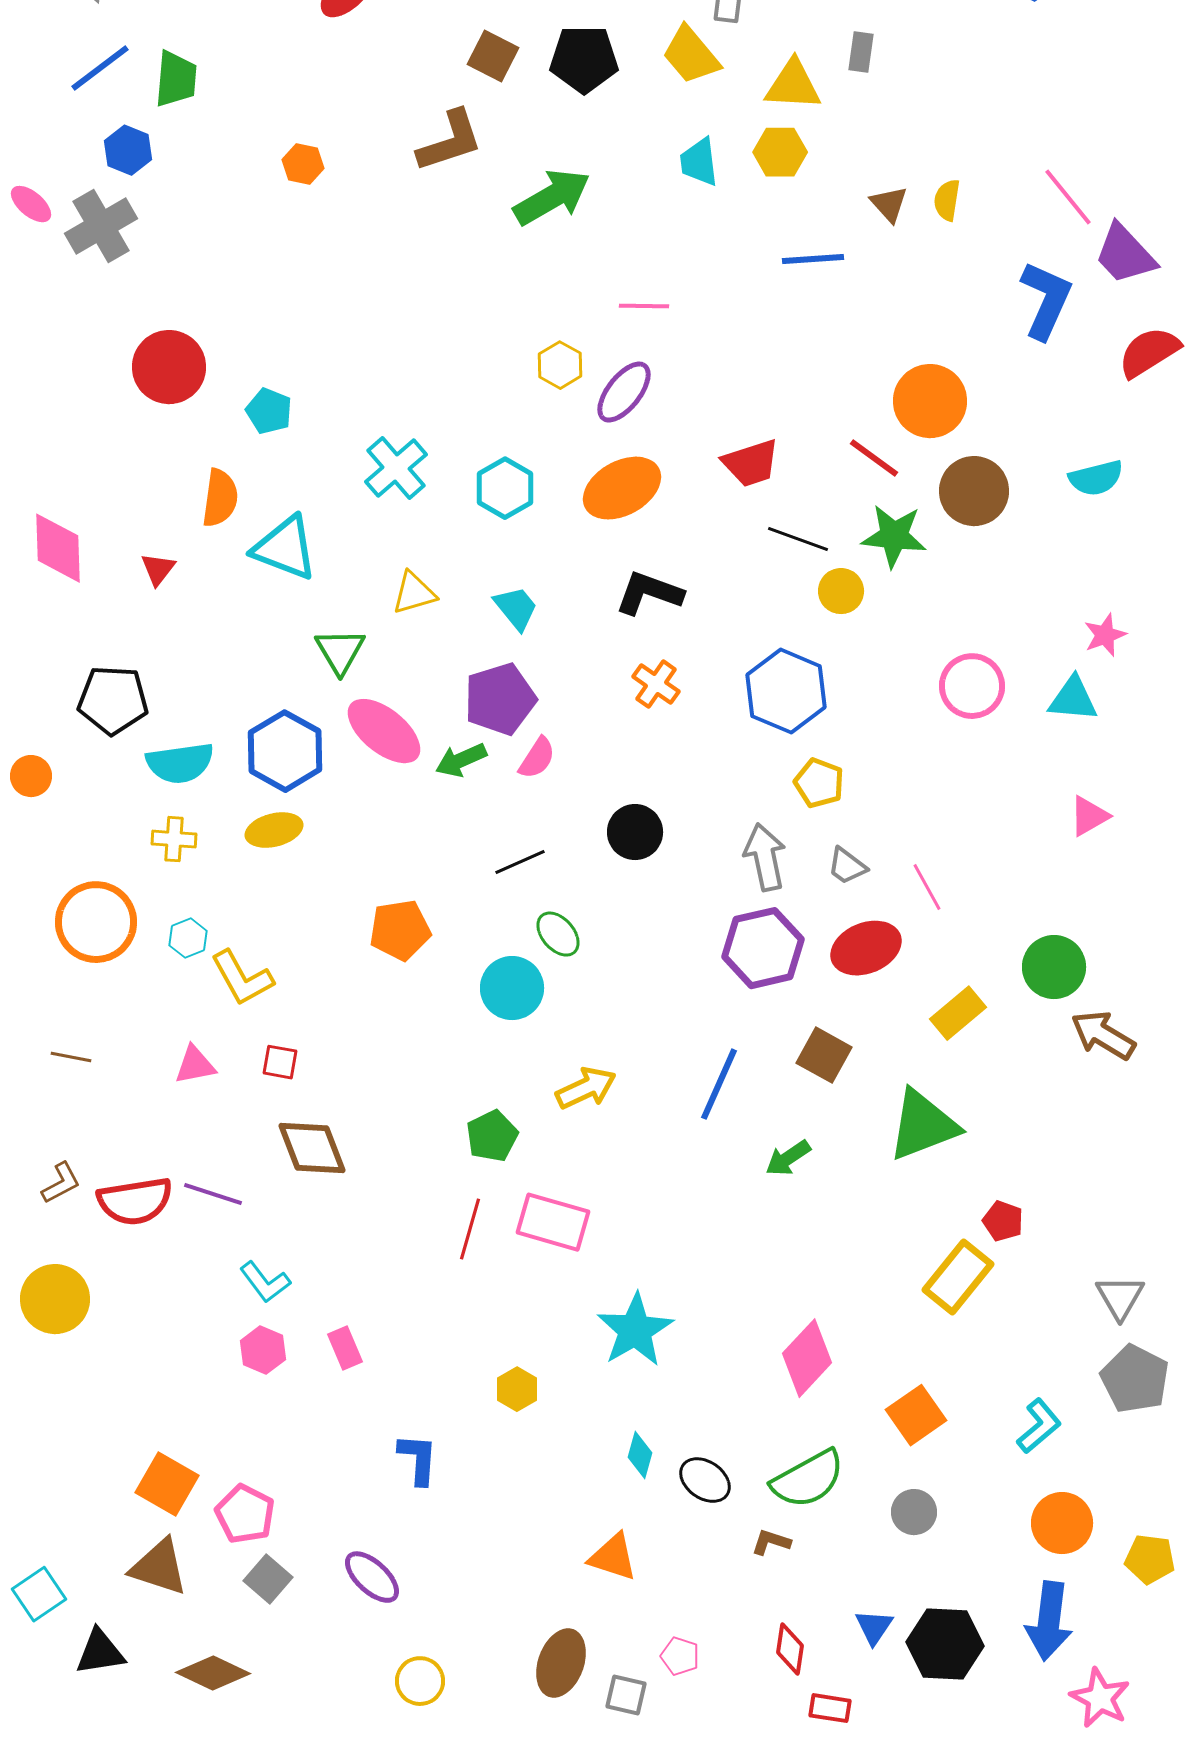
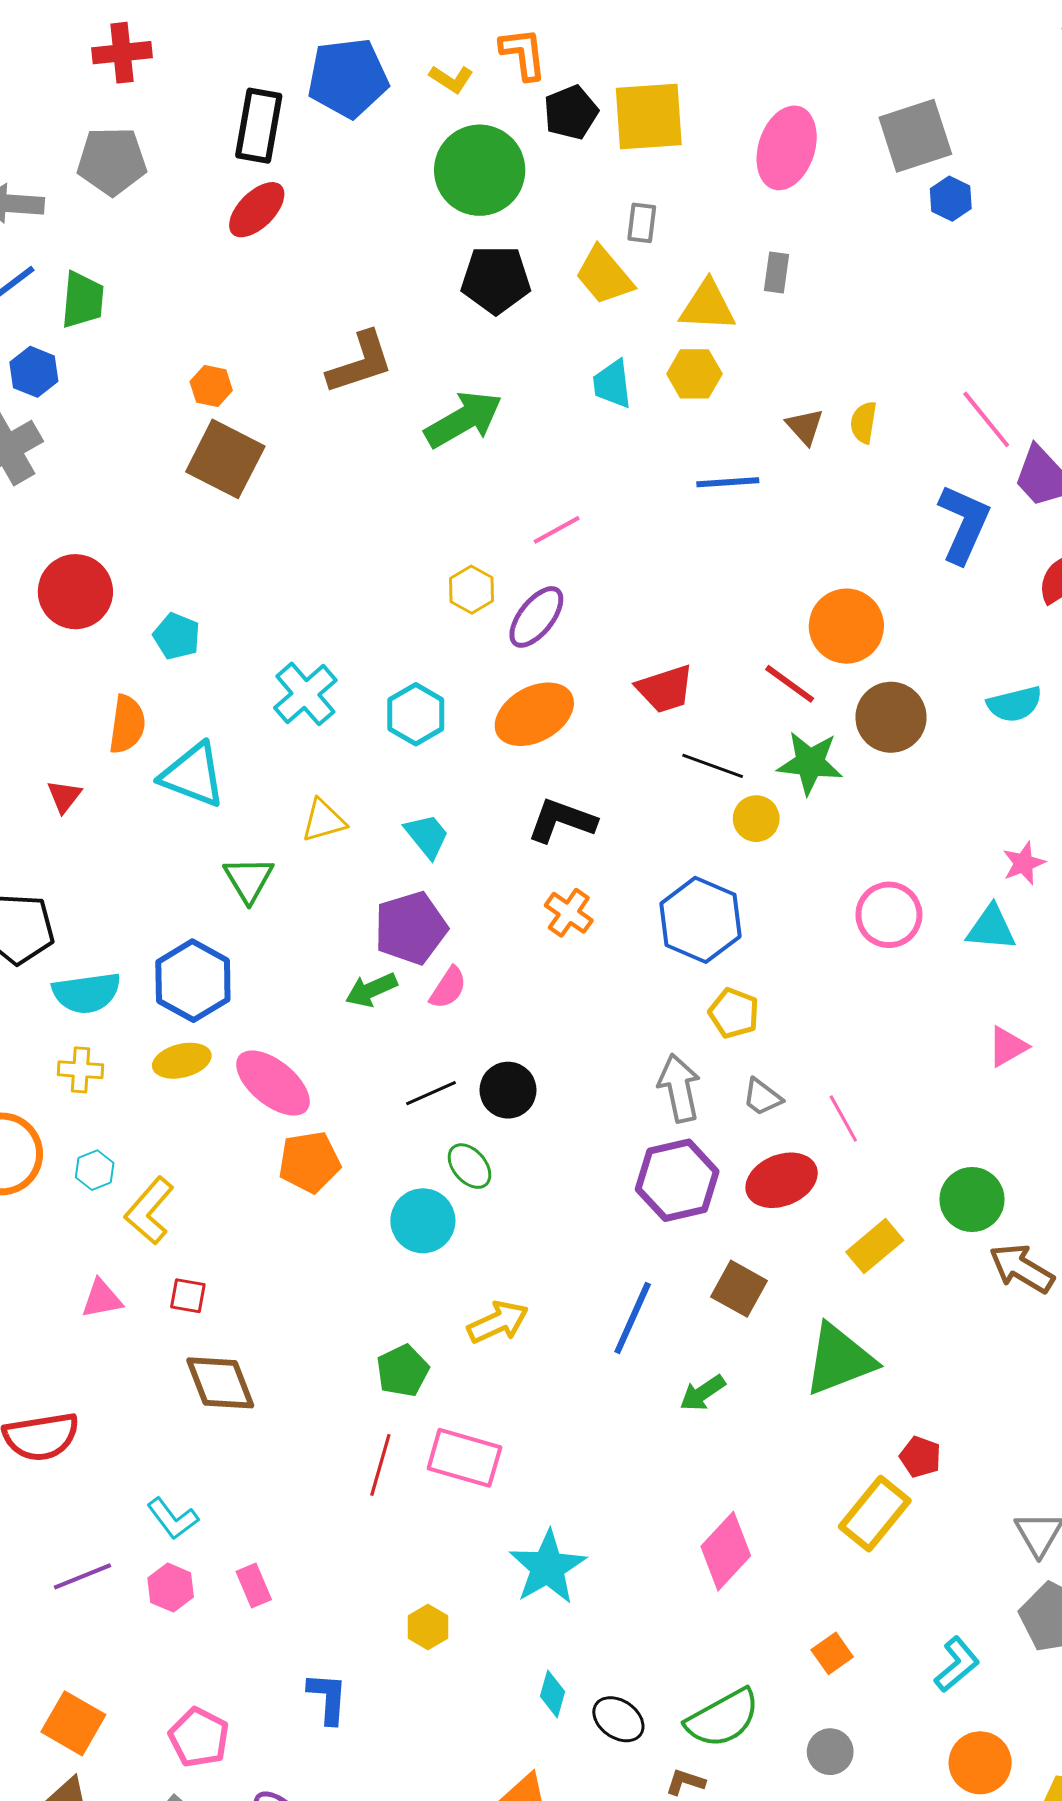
brown square: (493, 56) -> (225, 459), moved, size x1.5
pink line: (644, 306) -> (557, 530), turned -30
pink ellipse: (384, 731) -> (273, 1083), moved
black circle: (635, 832) -> (508, 1090), moved
yellow L-shape: (242, 978) -> (149, 1211), turned 70
purple line: (213, 1194) -> (83, 1576), moved, turned -40
pink diamond: (807, 1358) -> (726, 1551), moved
orange square: (916, 1415) -> (832, 1653), size x0.7
pink pentagon: (245, 1514) -> (199, 1737), moved

